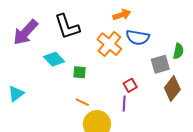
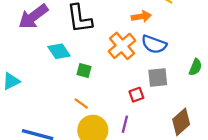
gray square: (160, 64) -> (158, 77), moved
brown diamond: (172, 89) -> (181, 122), moved
purple line: (124, 103) -> (125, 124), moved

